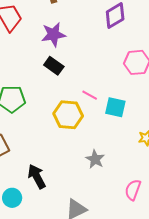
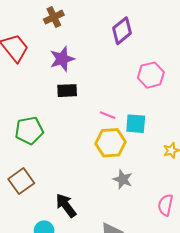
black rectangle: (54, 66) -> (67, 91), turned -30
yellow hexagon: (68, 115) -> (111, 143), moved

